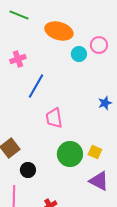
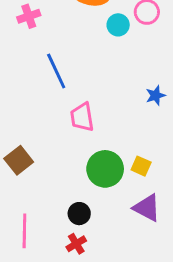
pink cross: (18, 59) -> (29, 16), moved
blue line: (36, 86) -> (56, 71), turned -55
black circle: (28, 170) -> (79, 214), moved

